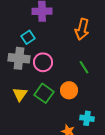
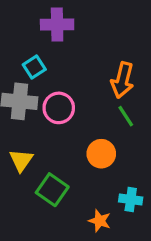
orange arrow: (82, 29) -> (123, 80), moved
green square: (44, 93) -> (52, 190), moved

